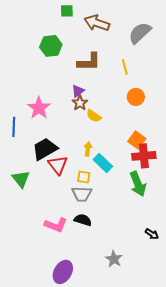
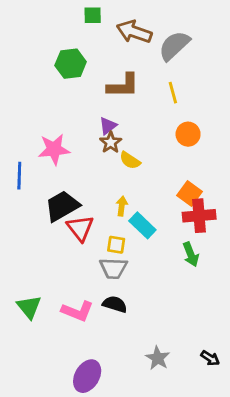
gray semicircle: (140, 33) -> (174, 46), moved
pink star: (39, 108) -> (54, 149), turned 30
green triangle: (21, 179) -> (29, 307), moved
green arrow: (138, 184) -> (191, 254), size x0.7
black arrow: (152, 234) -> (210, 358), moved

